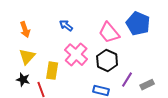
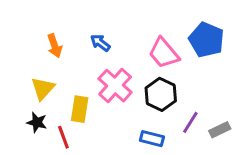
orange arrow: (25, 30) -> (55, 46), moved

